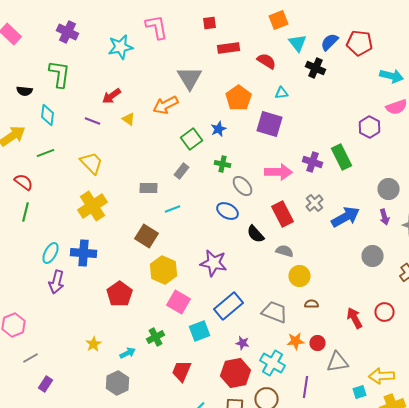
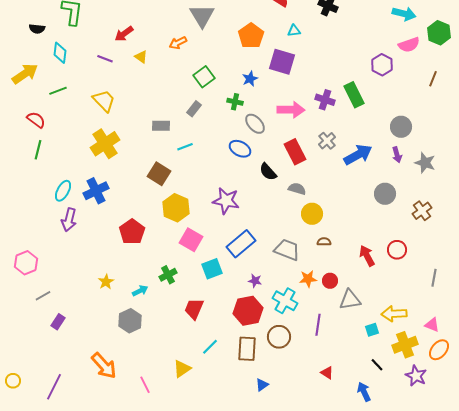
orange arrow: (166, 105) -> (178, 43), size x0.7
blue star: (218, 129) -> (250, 79), moved
blue cross: (84, 253) -> (96, 191), turned -30

